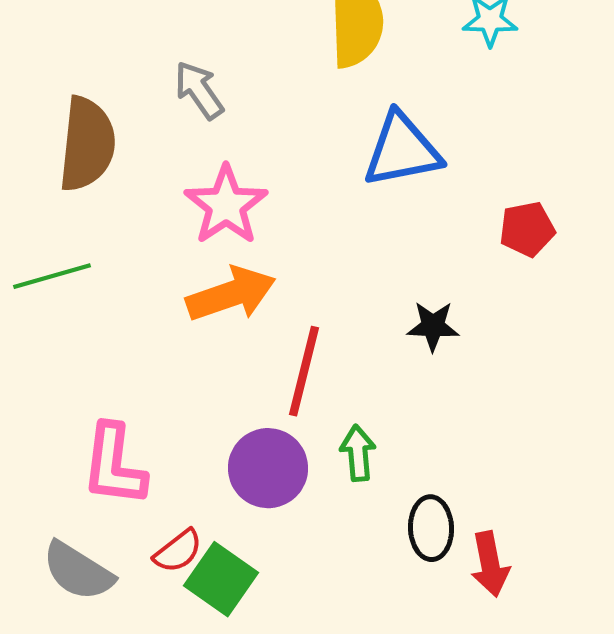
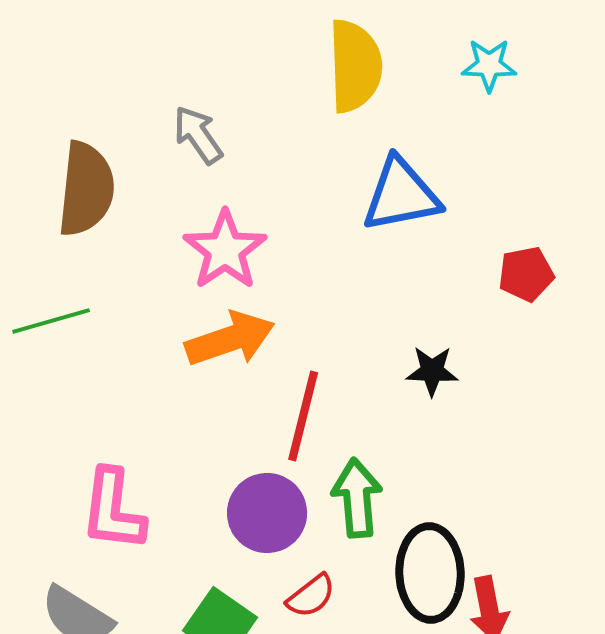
green arrow: (358, 453) -> (357, 498), size x1.4
black ellipse: (431, 528) -> (430, 573), size x1.5
red semicircle: (178, 551) -> (311, 596), moved

